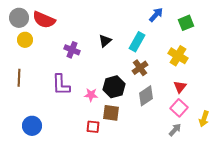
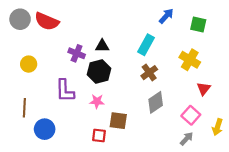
green square: (186, 23) -> (198, 25), turned 35
yellow circle: (25, 40) -> (29, 64), moved
black triangle: (105, 41) -> (102, 46), moved, turned 40
brown line: (19, 78) -> (24, 108), moved
black hexagon: (114, 87) -> (99, 71), moved
red triangle: (180, 87) -> (204, 89), moved
blue circle: (32, 126) -> (45, 129), moved

